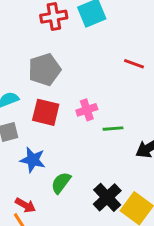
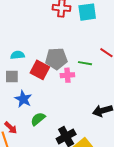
gray pentagon: (45, 70) -> (56, 59), moved
green line: (113, 129) -> (85, 63), moved

